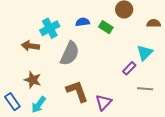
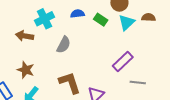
gray semicircle: (70, 53) -> (64, 45), size x0.7
cyan triangle: (145, 53) -> (127, 23), moved
purple rectangle: (129, 68) -> (123, 62), size x1.5

